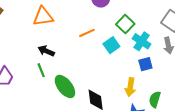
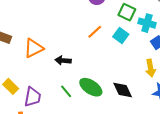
orange triangle: (43, 17) -> (34, 48), moved
green line: (41, 70) -> (66, 91), moved

